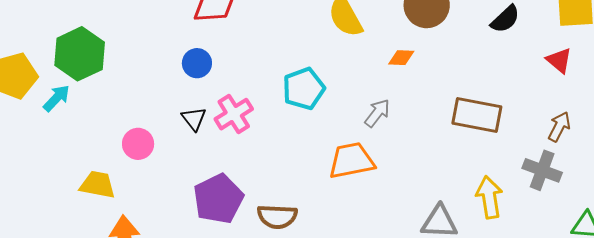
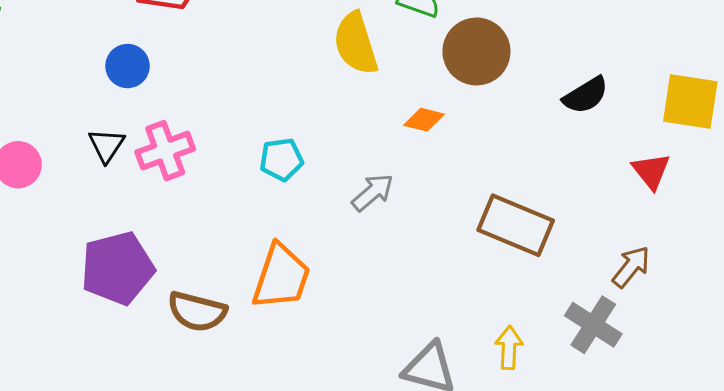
cyan pentagon: (304, 89) -> (281, 160), moved, size x0.7
orange trapezoid: (351, 161) -> (281, 277), moved, turned 108
yellow arrow: (489, 197) -> (509, 348), size x0.7

